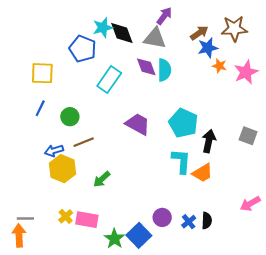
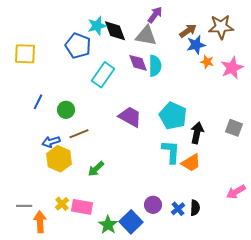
yellow square: (42, 73) -> (25, 54), moved
orange arrow: (19, 235) -> (40, 222), moved

